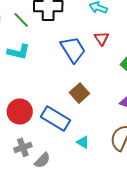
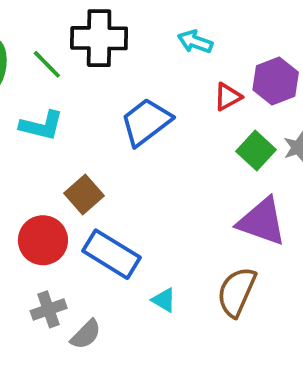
red triangle: (102, 39) -> (228, 97), moved, turned 35
blue trapezoid: (73, 50) -> (146, 122), turned -96
brown square: (79, 93) -> (84, 194), moved

